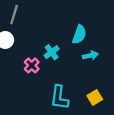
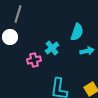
pink cross: (32, 65) -> (34, 60), turned 32

